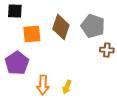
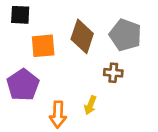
brown cross: (107, 50) -> (113, 73), moved
yellow arrow: (67, 87) -> (90, 105), moved

